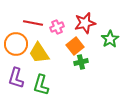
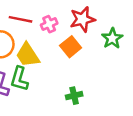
green cross: (81, 62) -> (74, 96), moved
green L-shape: (41, 85) -> (19, 79), moved

